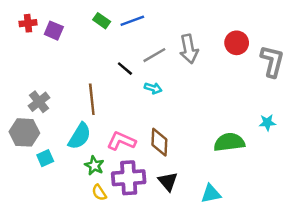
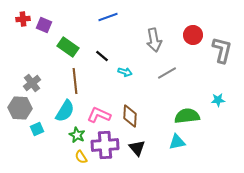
green rectangle: (102, 21) -> (68, 47), moved, size x1.5
gray line: (154, 55) -> (167, 73), moved
cyan triangle: (211, 194) -> (177, 142), moved

